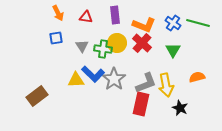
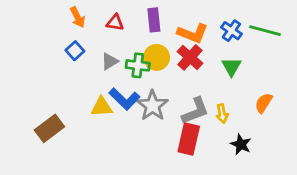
blue square: (56, 38) -> (75, 51), turned -32
gray triangle: (82, 46) -> (110, 61), turned 32
orange semicircle: (197, 77) -> (264, 103), turned -42
yellow arrow: (166, 85) -> (222, 114), size x0.6

